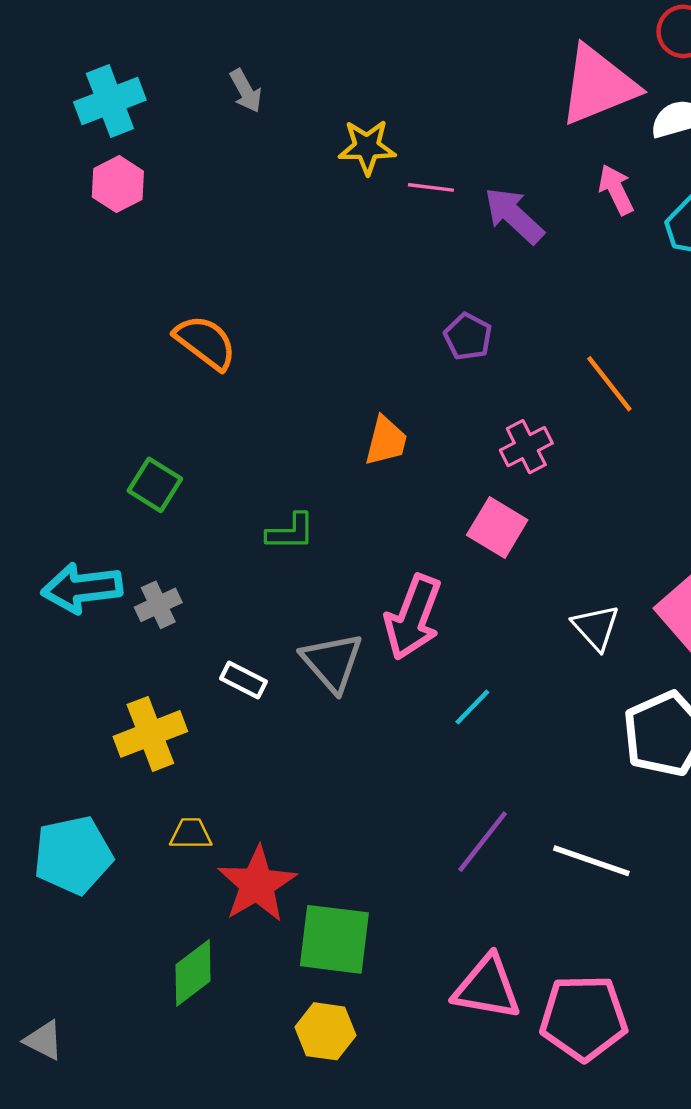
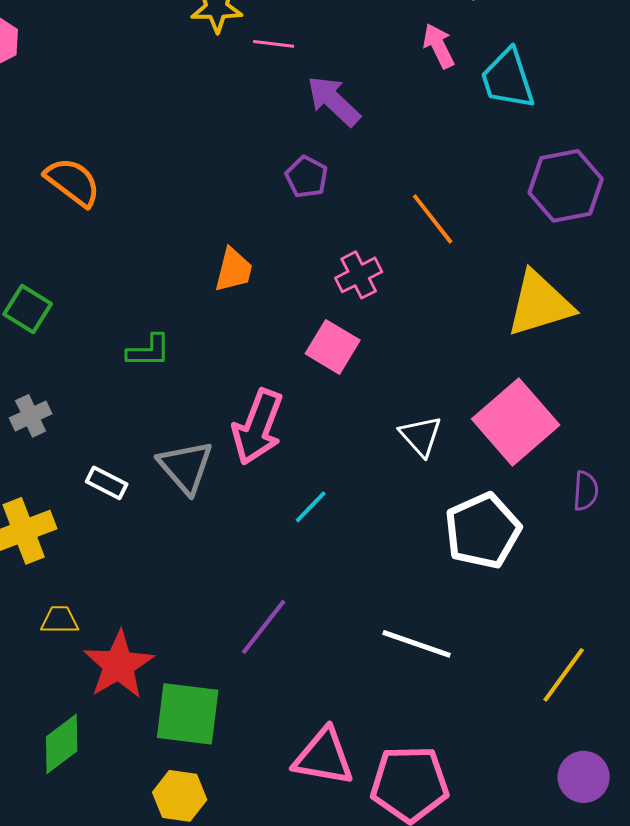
purple arrow: (514, 215) -> (334, 101), moved
purple line: (483, 842) -> (264, 627), moved

